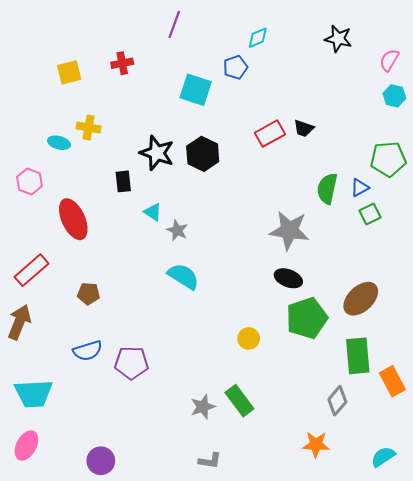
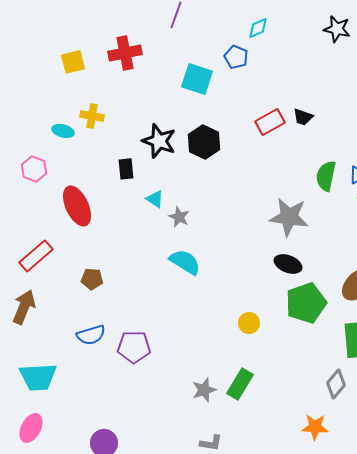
red cross: (122, 63) -> (125, 53), size x1.5
blue pentagon: (235, 67) -> (236, 57), turned -30
green rectangle: (239, 401) -> (240, 384), turned 68

